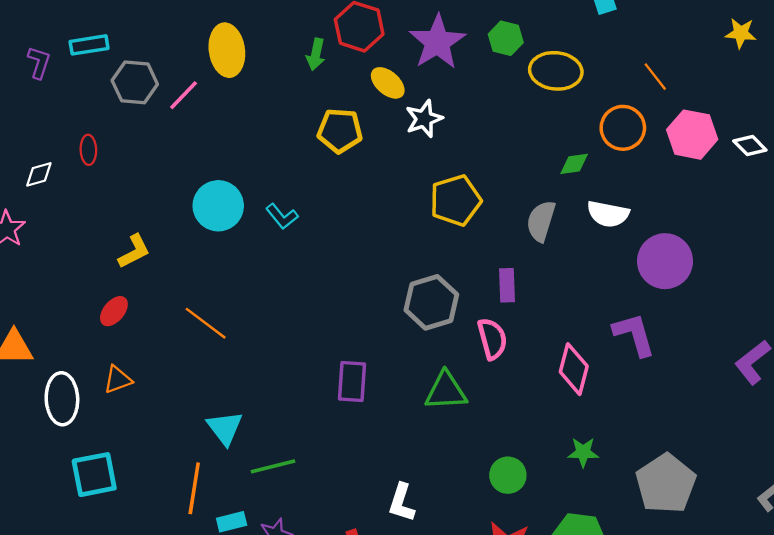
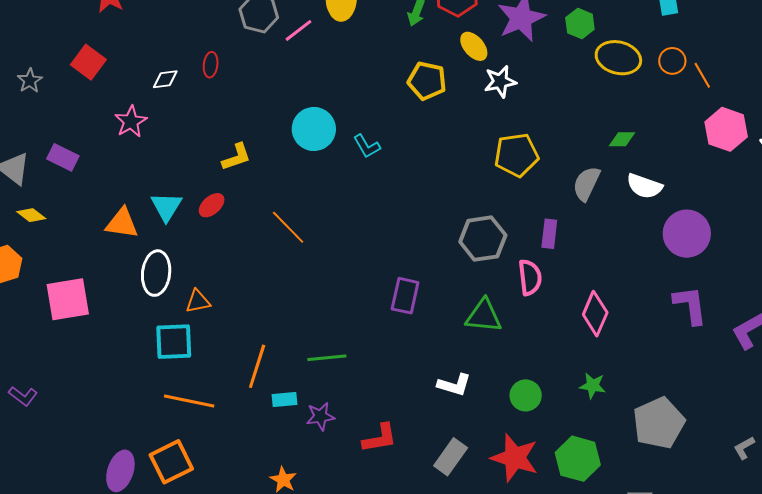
orange circle: (623, 128) -> (672, 61), moved, size x0.7
purple L-shape: (634, 334) -> (690, 305), moved
orange triangle: (118, 380) -> (198, 301), moved
cyan triangle: (225, 428) -> (166, 207), moved
white L-shape: (401, 503) -> (454, 385), moved, turned -100

